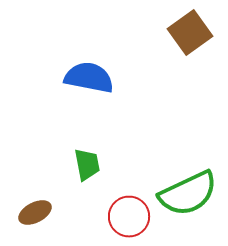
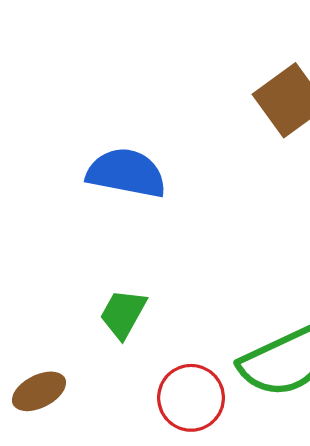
green trapezoid: (87, 164) -> (123, 314), turned -140

